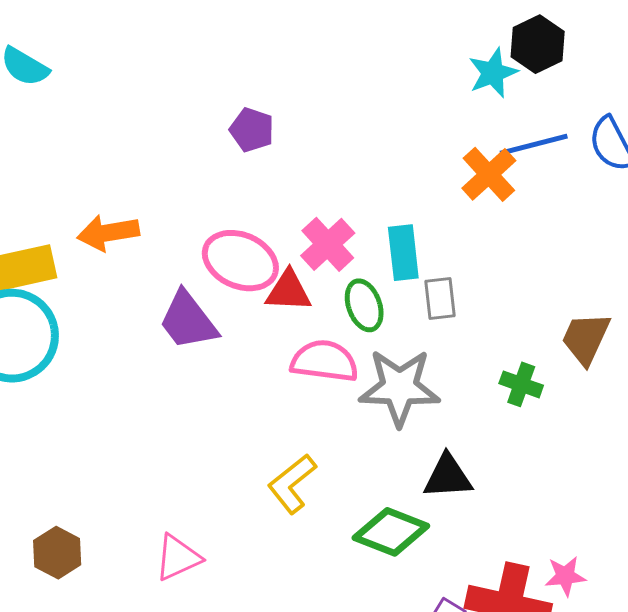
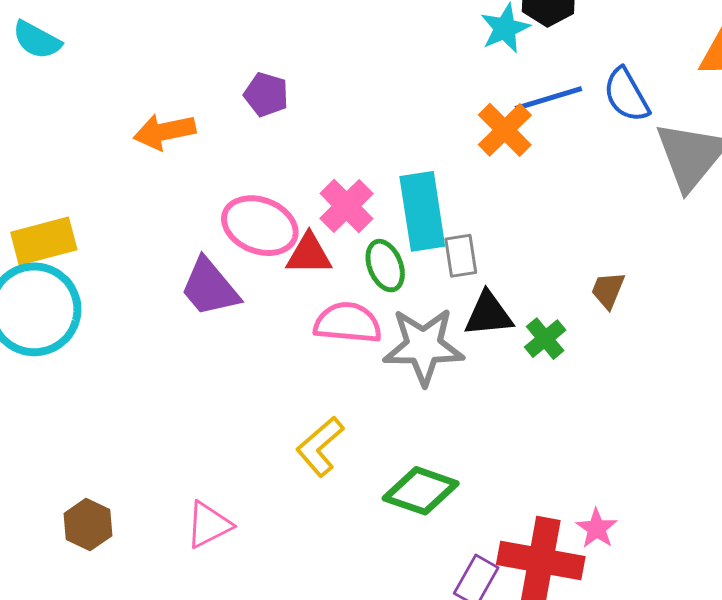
orange arrow: (108, 233) -> (165, 132), moved
cyan rectangle: (403, 253) -> (422, 211), size x1.4
brown trapezoid: (586, 338) -> (608, 290), size x0.7
green cross: (521, 384) -> (545, 339), turned 33
black triangle: (448, 477) -> (488, 314), moved
pink star: (565, 576) -> (597, 528), turned -30

